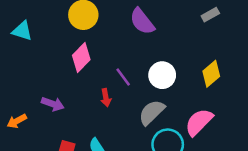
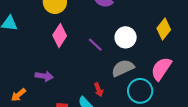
red arrow: (106, 98) -> (99, 90), moved
gray semicircle: (152, 112) -> (123, 68), turned 30

